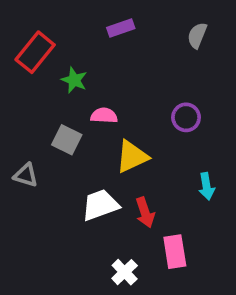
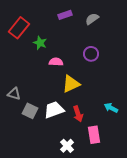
gray semicircle: (197, 35) -> (92, 19), moved, turned 32
purple circle: (186, 117) -> (91, 54), moved
gray square: (67, 140) -> (30, 111), moved
cyan arrow: (207, 186) -> (111, 108), moved, turned 128

